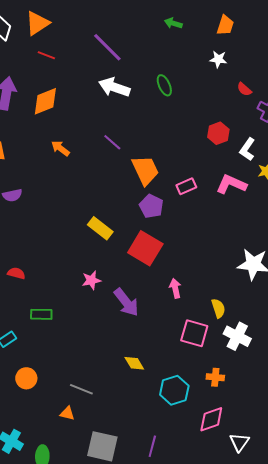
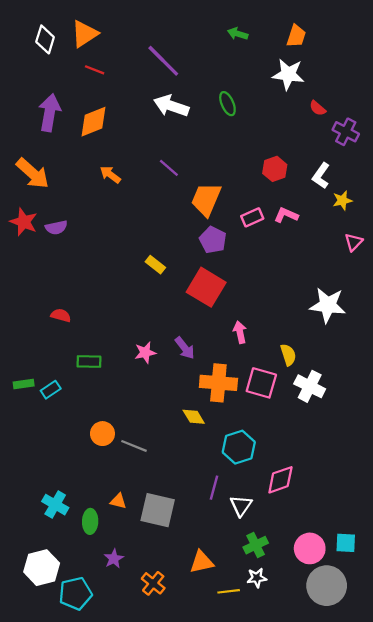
white star: (218, 59) -> (288, 74), size x1.6
red hexagon: (218, 133) -> (275, 169), moved
orange trapezoid: (145, 170) -> (206, 199), turned -132
pink L-shape: (231, 184) -> (286, 215), moved, size x0.7
yellow rectangle: (100, 228) -> (155, 265), size x0.7
pink star: (91, 280) -> (145, 353), moved
purple arrow: (126, 302) -> (185, 348), size x0.7
orange cross: (215, 377) -> (218, 383), moved, size x1.8
orange circle: (26, 378) -> (102, 434), moved
orange triangle: (67, 413) -> (118, 501), moved
white triangle: (239, 442) -> (241, 506), moved
purple line: (152, 446) -> (214, 488), moved

